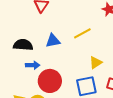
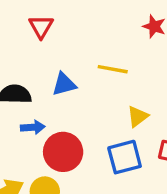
yellow line: (82, 33) -> (113, 69), turned 42

